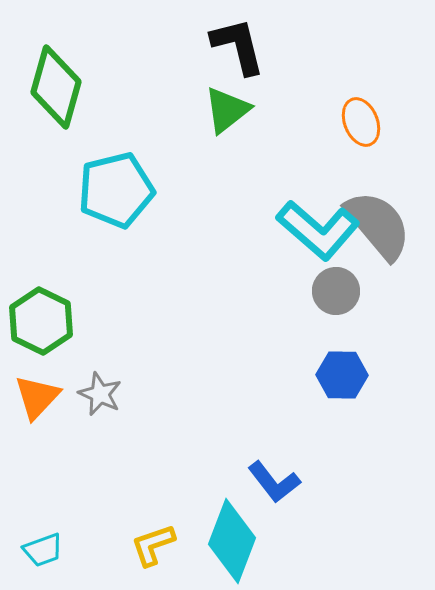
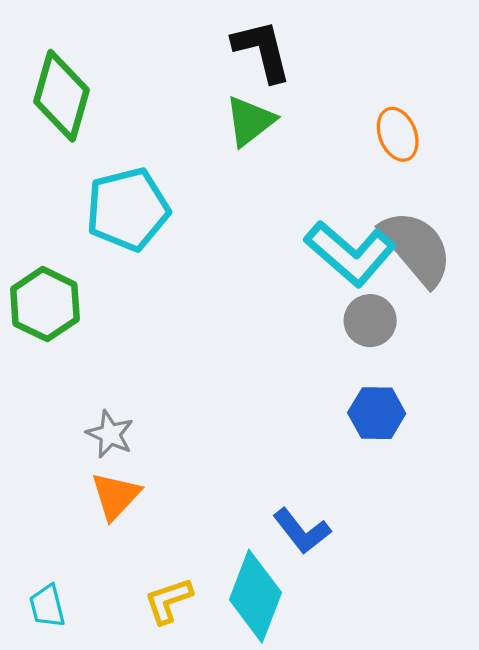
green hexagon: (41, 321) -> (45, 304), moved
orange triangle: (37, 397) -> (116, 496), moved
cyan trapezoid: (43, 550) -> (47, 606), turned 96

